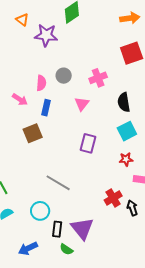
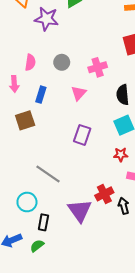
pink semicircle: (41, 83) -> (30, 62), moved
pink arrow: (20, 99) -> (14, 84), turned 49
purple triangle: (82, 228) -> (80, 211), moved
green semicircle: (66, 249) -> (37, 246), moved, turned 104

